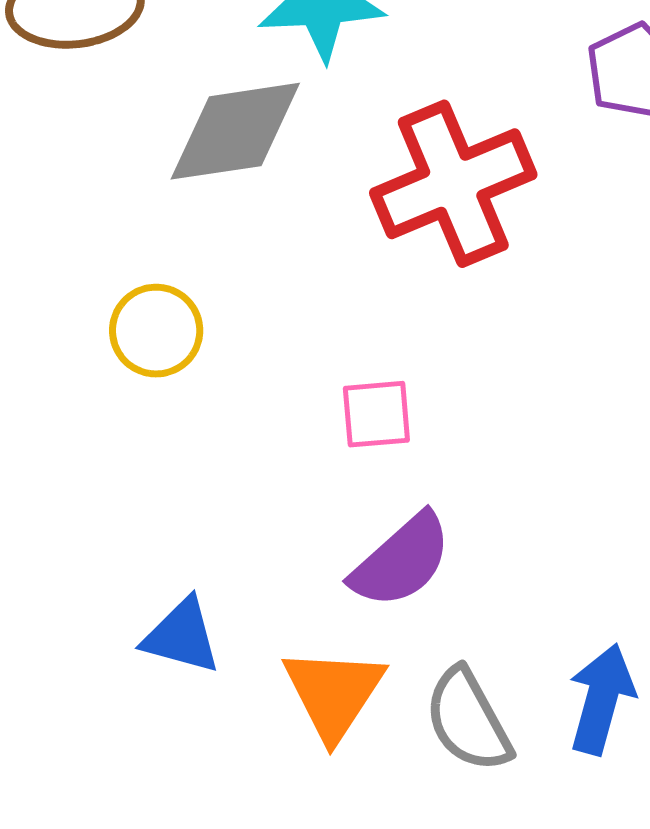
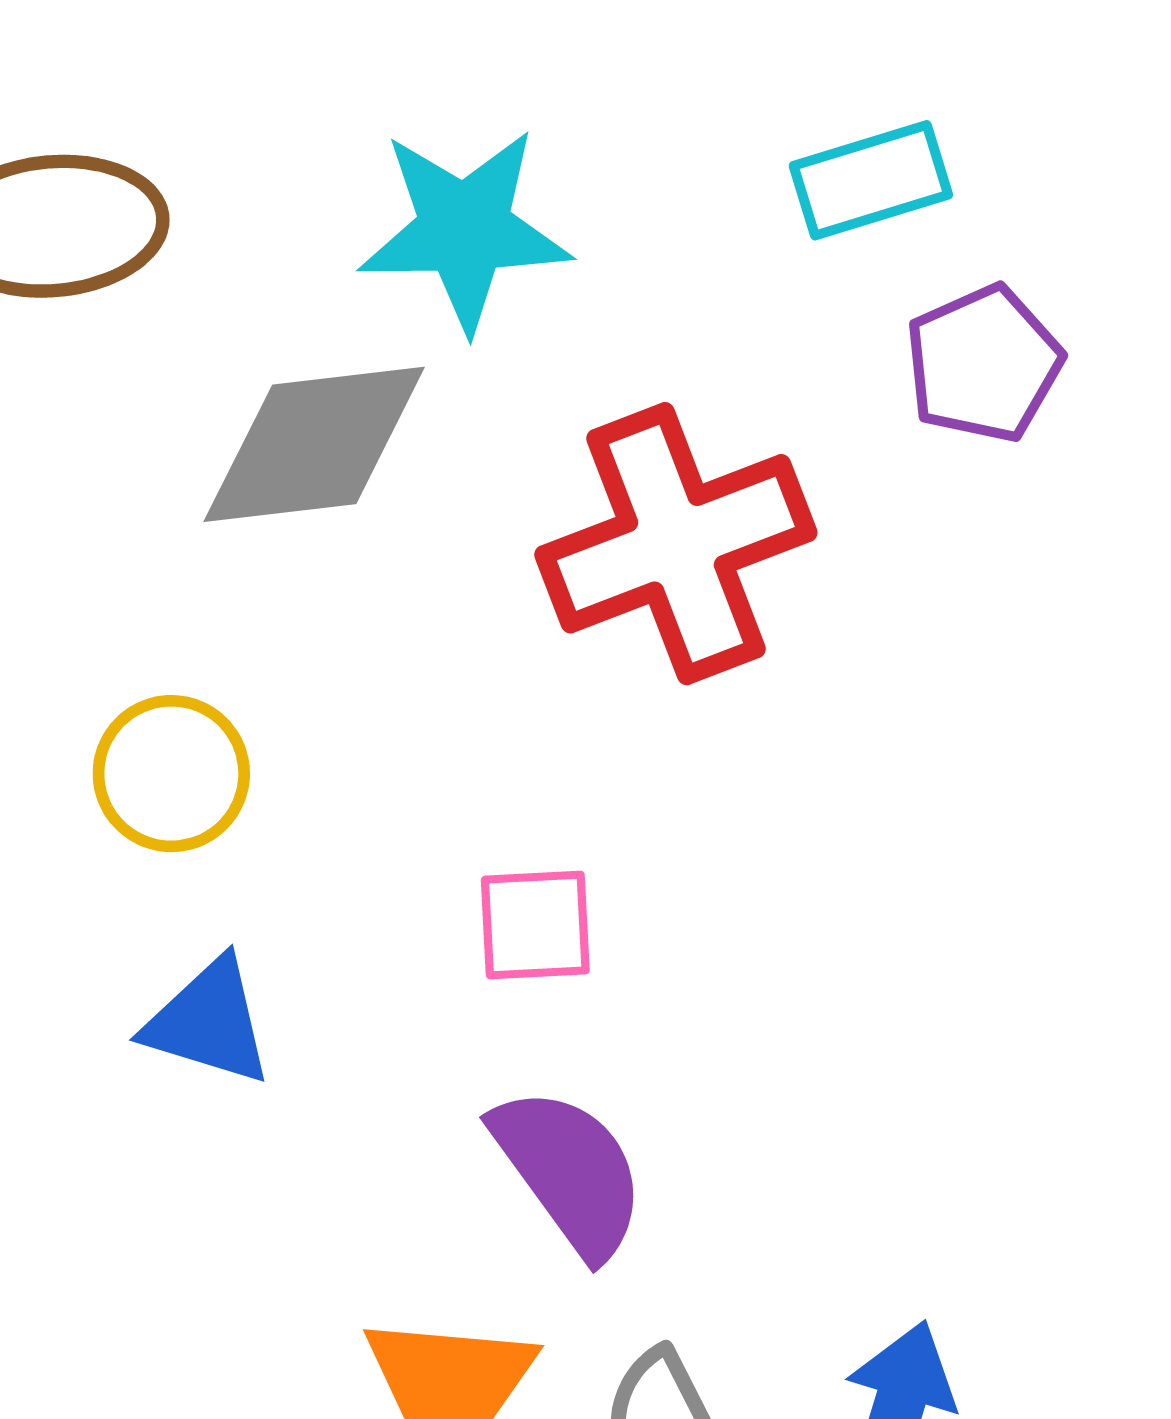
purple semicircle: (401, 561) -> (569, 1171), turned -86
blue triangle: (182, 636) -> (209, 1022), moved

